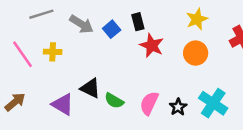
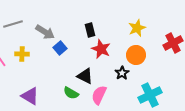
blue square: (112, 29) -> (60, 48), moved
black triangle: (90, 88) -> (85, 76), moved
cyan cross: (213, 103) -> (150, 95), turned 30
black star: (178, 107) -> (122, 73), moved

